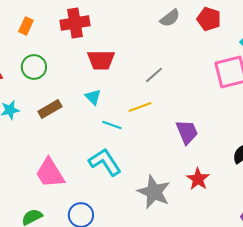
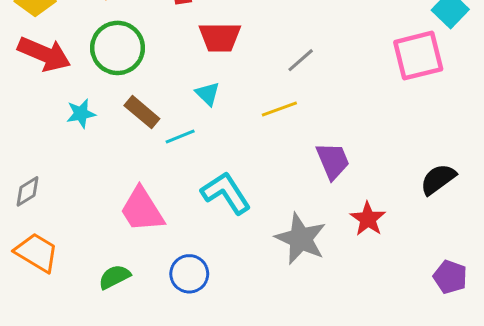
green circle: (34, 67) -> (118, 48), size x1.4
brown rectangle: (50, 109) -> (142, 112), turned 70
cyan line: (112, 125) -> (180, 136), moved, turned -42
purple trapezoid: (187, 132) -> (333, 161), moved

